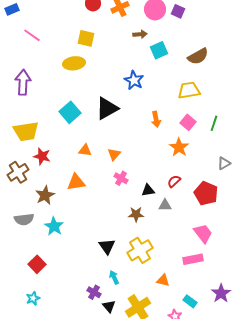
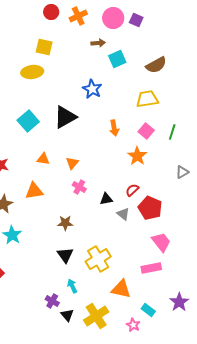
red pentagon: (206, 193) -> (150, 208), moved
gray triangle: (165, 205) -> (123, 214), turned 40
brown star: (136, 214) -> (65, 223), moved
orange triangle: (163, 280) -> (121, 289), size x1.5

